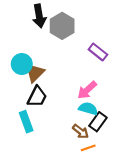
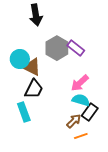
gray hexagon: (62, 26) -> (57, 48), moved
purple rectangle: (98, 52) -> (76, 48), moved
brown triangle: (35, 73) -> (32, 67), turned -48
brown arrow: (81, 131) -> (74, 121), turned -84

